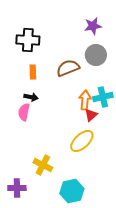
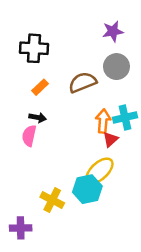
orange rectangle: (33, 72) -> (40, 87), turned 48
cyan hexagon: (72, 191) -> (87, 189), moved

